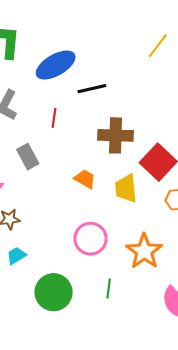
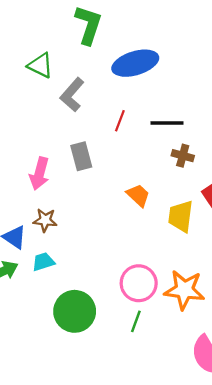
black line: (92, 89) -> (167, 123), moved
brown cross: (115, 135) -> (183, 156), size x0.6
pink circle: (91, 239) -> (139, 283), moved
orange star: (144, 251) -> (184, 290), turned 30

